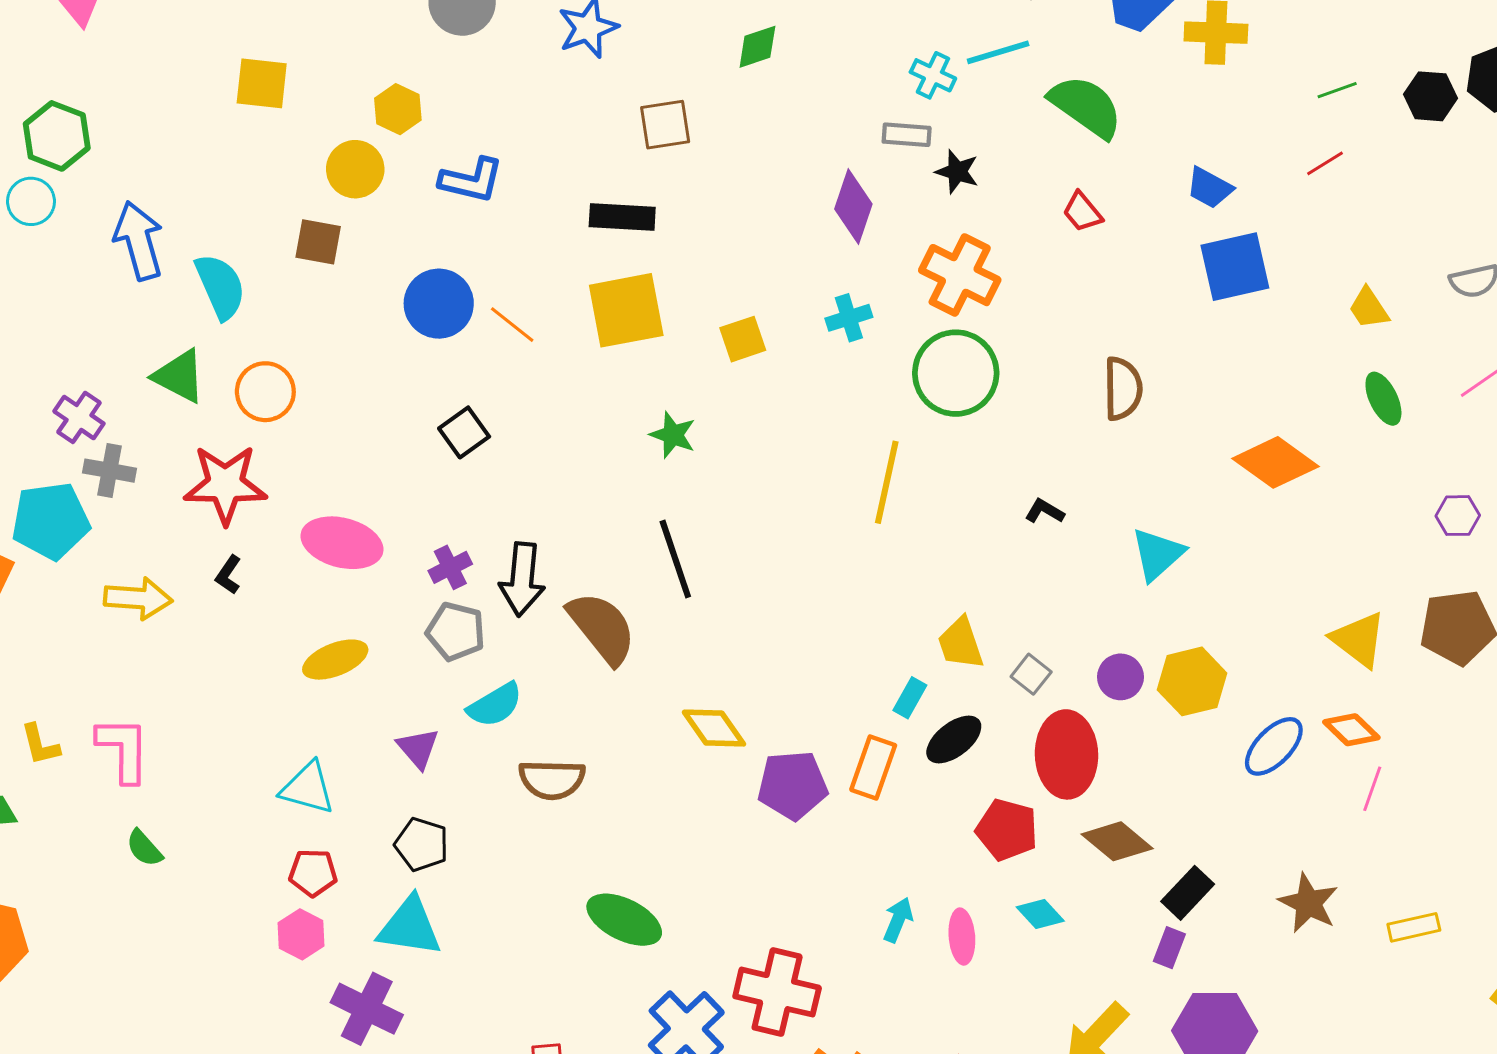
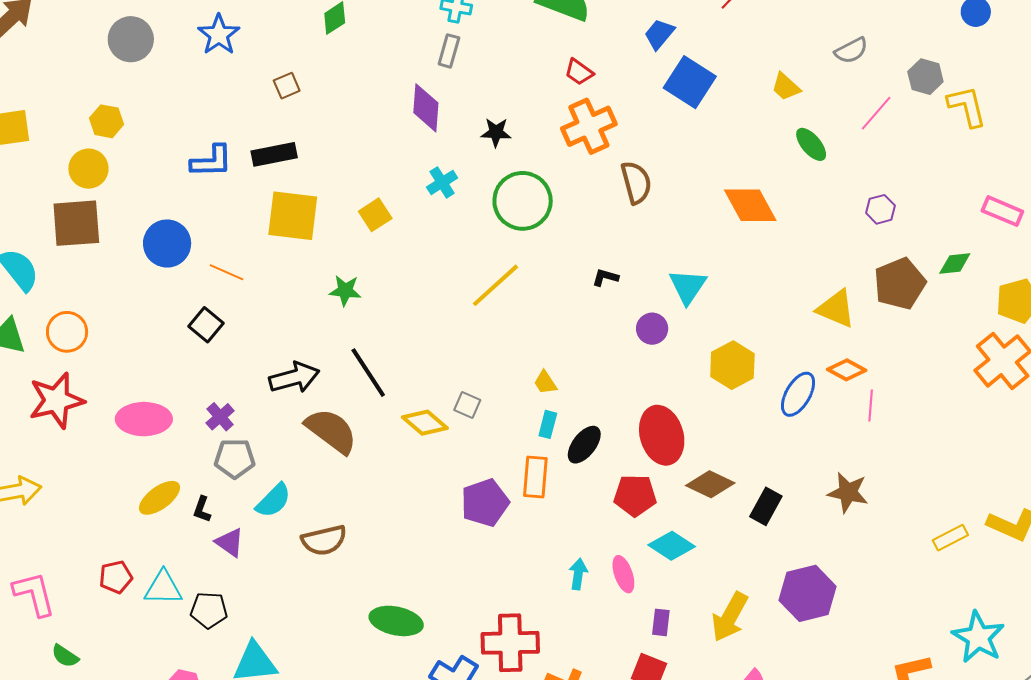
brown square: (665, 125) -> (287, 86), size x0.7
gray rectangle: (907, 135) -> (449, 51), turned -64
black star: (957, 172) -> (496, 132), moved
blue L-shape: (471, 180) -> (211, 161), moved
blue trapezoid: (1210, 188) -> (659, 34), turned 116
brown square: (318, 242) -> (76, 223), size x1.6
blue square: (1235, 267) -> (690, 82), turned -30
orange cross: (960, 275) -> (589, 126), moved, turned -36
yellow square: (626, 310) -> (293, 216), turned 32
orange line: (512, 325) -> (227, 272), moved
orange diamond: (1275, 462) -> (750, 205), turned 40
yellow line: (887, 482) -> (495, 285), turned 50
black L-shape: (228, 575) -> (202, 509), moved
black arrow: (522, 579) -> (294, 378), moved, turned -96
yellow trapezoid: (960, 643) -> (545, 382), moved, size x0.7
gray square: (1031, 674) -> (467, 405), moved
purple circle: (1120, 677) -> (652, 329), moved
yellow diamond: (714, 728) -> (425, 423), moved
black pentagon: (422, 844) -> (209, 610), moved
red pentagon: (313, 873) -> (116, 577), moved
cyan diamond: (1040, 914) -> (672, 546), size x1.4
yellow rectangle: (1414, 927) -> (950, 538), moved
purple rectangle: (1169, 948) -> (661, 622), moved

